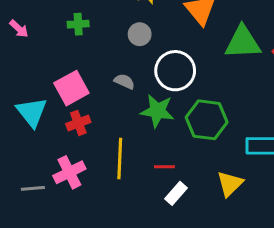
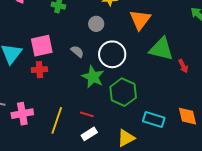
yellow line: (120, 159) -> (57, 120), moved
pink cross: (69, 172) -> (22, 114), moved

